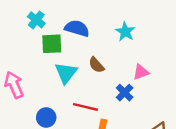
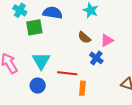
brown semicircle: (96, 65) -> (84, 37), moved
cyan triangle: (66, 73) -> (41, 61), moved

